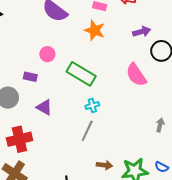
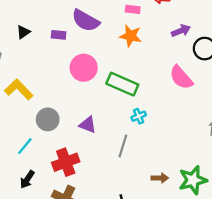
pink circle: (47, 54) -> (84, 68), size x1.6
purple rectangle: (30, 77) -> (59, 35), moved
gray line: (87, 131) -> (123, 146), moved

